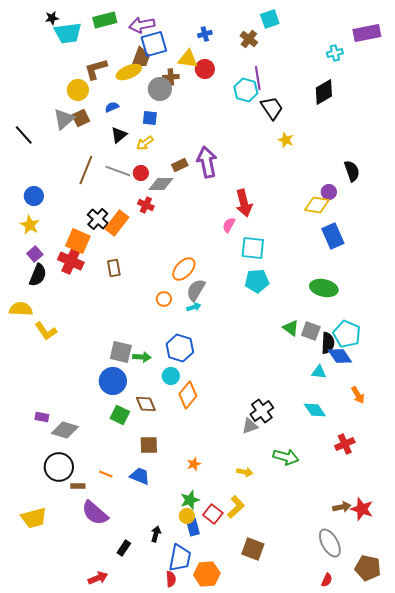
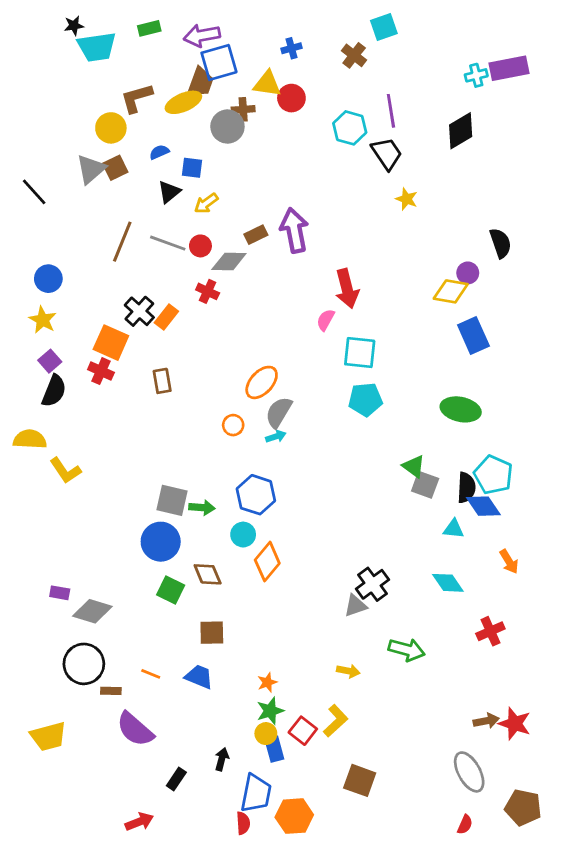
green rectangle: (105, 20) -> (149, 28), size x0.7
purple rectangle: (367, 33) -> (509, 68), moved
purple line: (258, 78) -> (391, 111), moved
blue square: (150, 118) -> (192, 168), moved
orange rectangle: (117, 223) -> (166, 317), size x0.7
red cross: (71, 261) -> (101, 371), size x0.7
gray square: (311, 331) -> (425, 485), moved
orange star: (194, 464) -> (267, 682), moved

